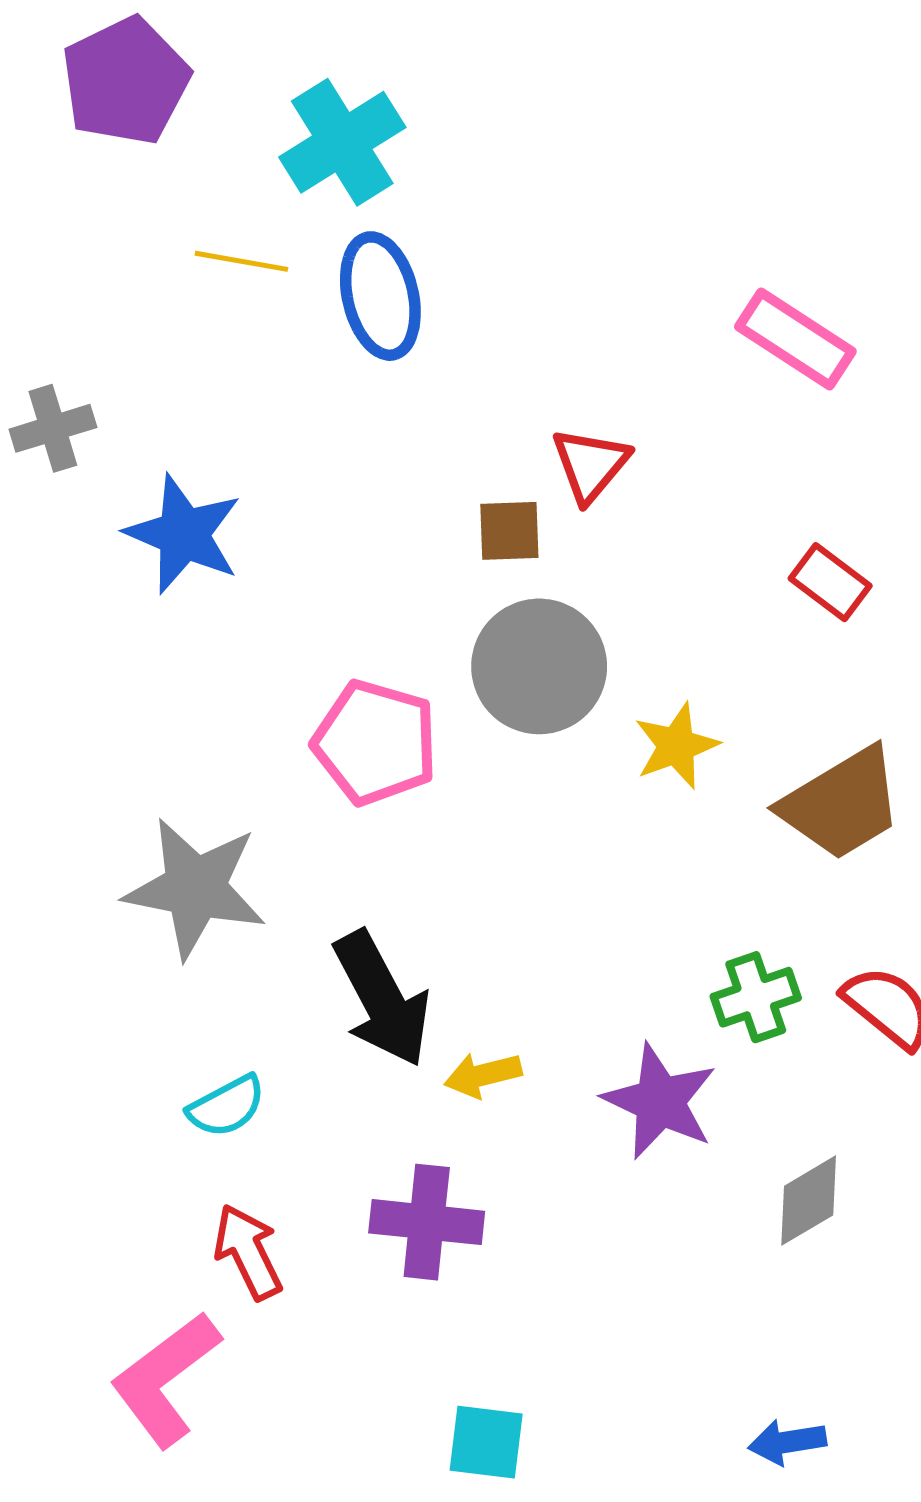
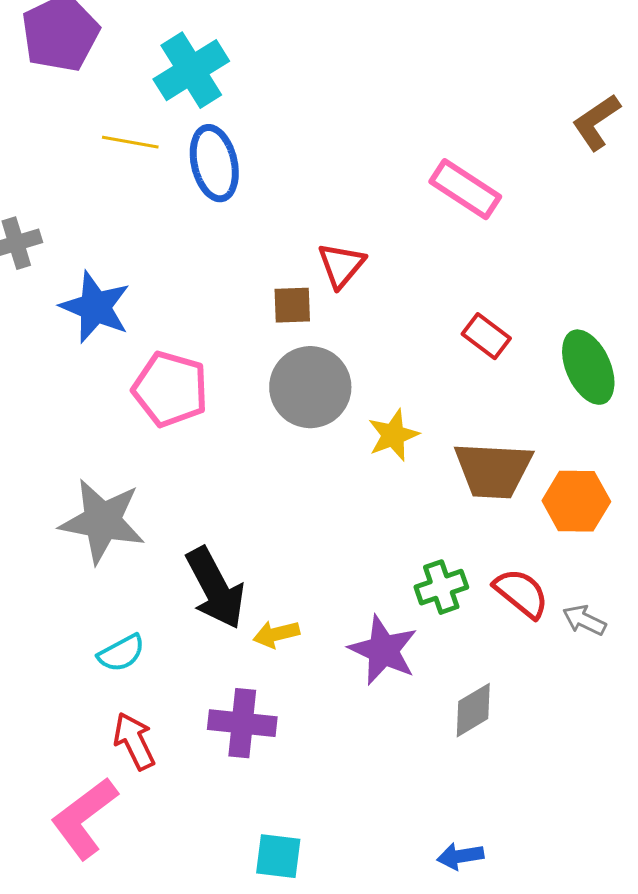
pink pentagon: (375, 743) -> (170, 389), moved
brown trapezoid: (842, 804) -> (493, 470), turned 34

